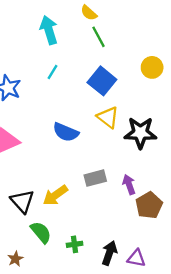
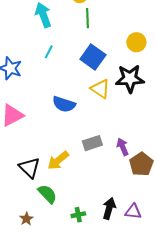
green line: (98, 37) -> (87, 18), turned 30
black star: (140, 133) -> (130, 79), moved
green cross: (75, 244) -> (78, 215), moved

